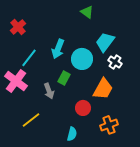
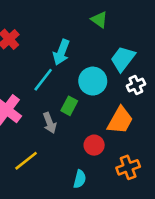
cyan arrow: (58, 49) -> (61, 52), moved
cyan line: (29, 58) -> (43, 80), moved
white cross: (115, 62) -> (136, 85), turned 32

